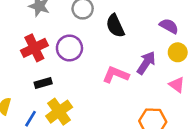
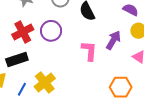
pink L-shape: (116, 75) -> (89, 51), turned 75
black rectangle: (43, 83) -> (17, 60), moved, size x1.5

